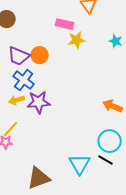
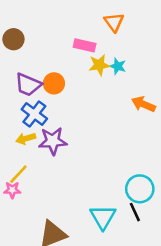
cyan star: (116, 41) -> (118, 66), moved
orange arrow: (113, 106) -> (143, 104), moved
black line: (106, 160) -> (135, 212), turned 35

